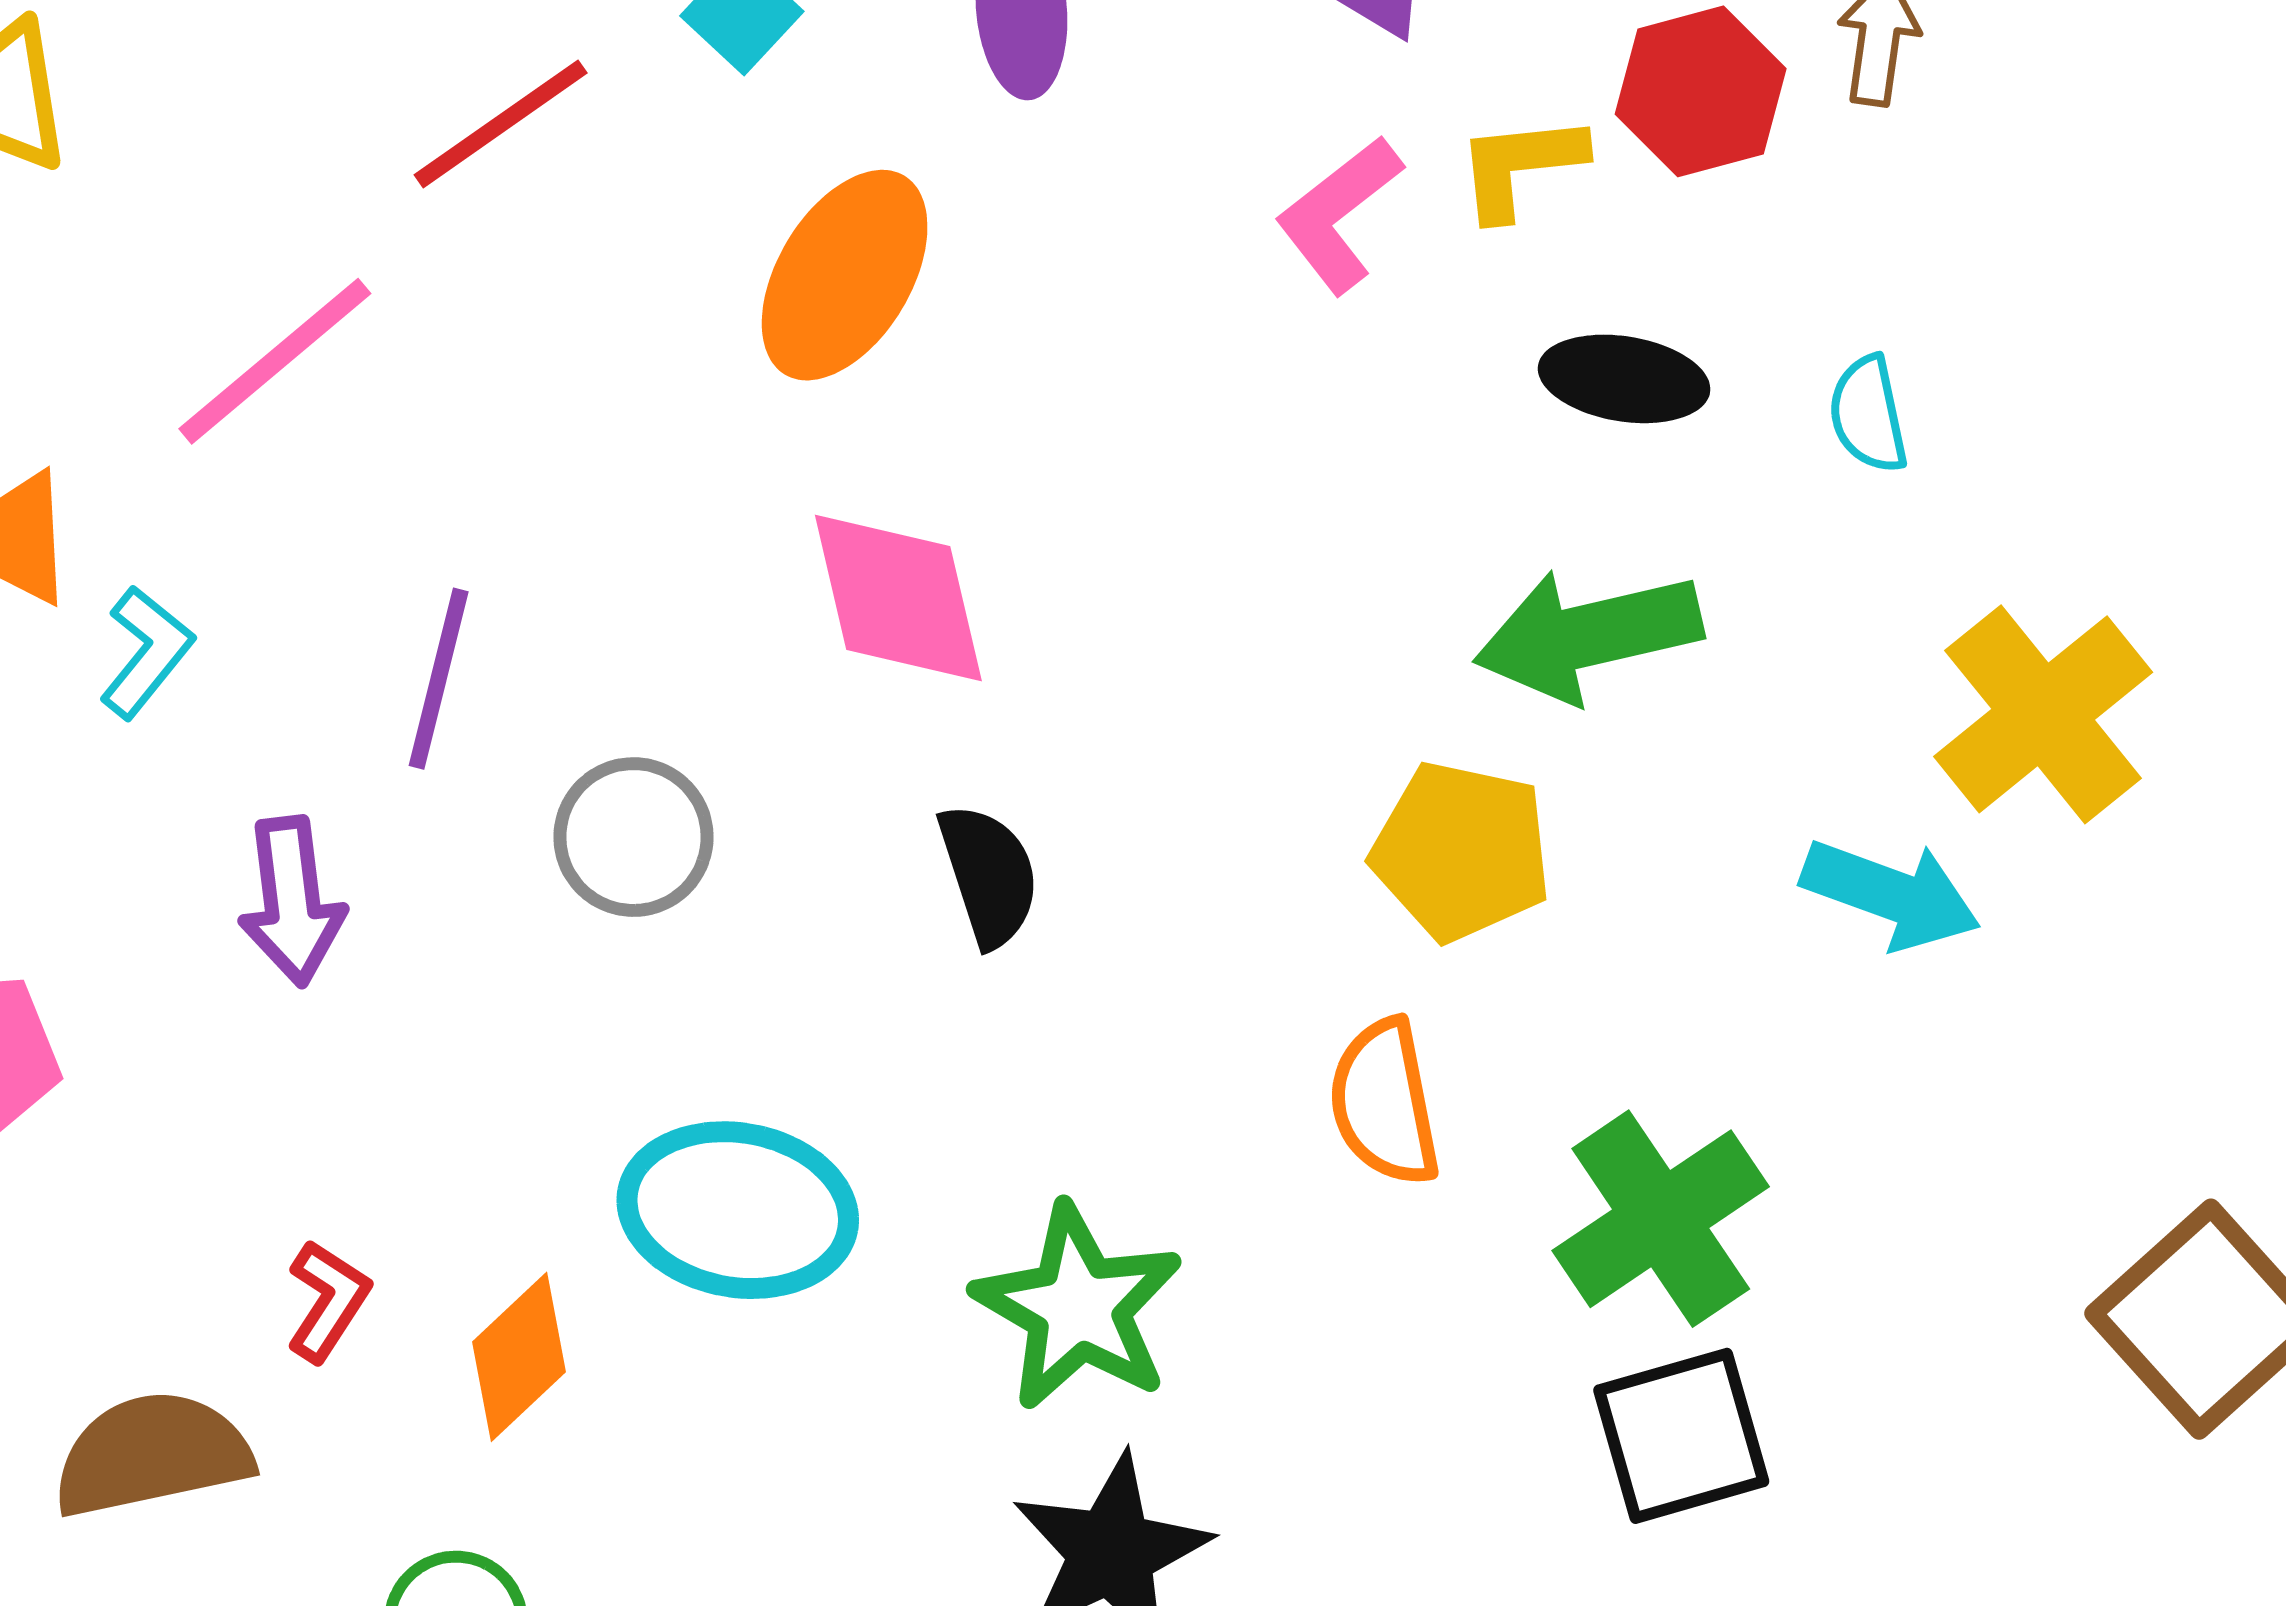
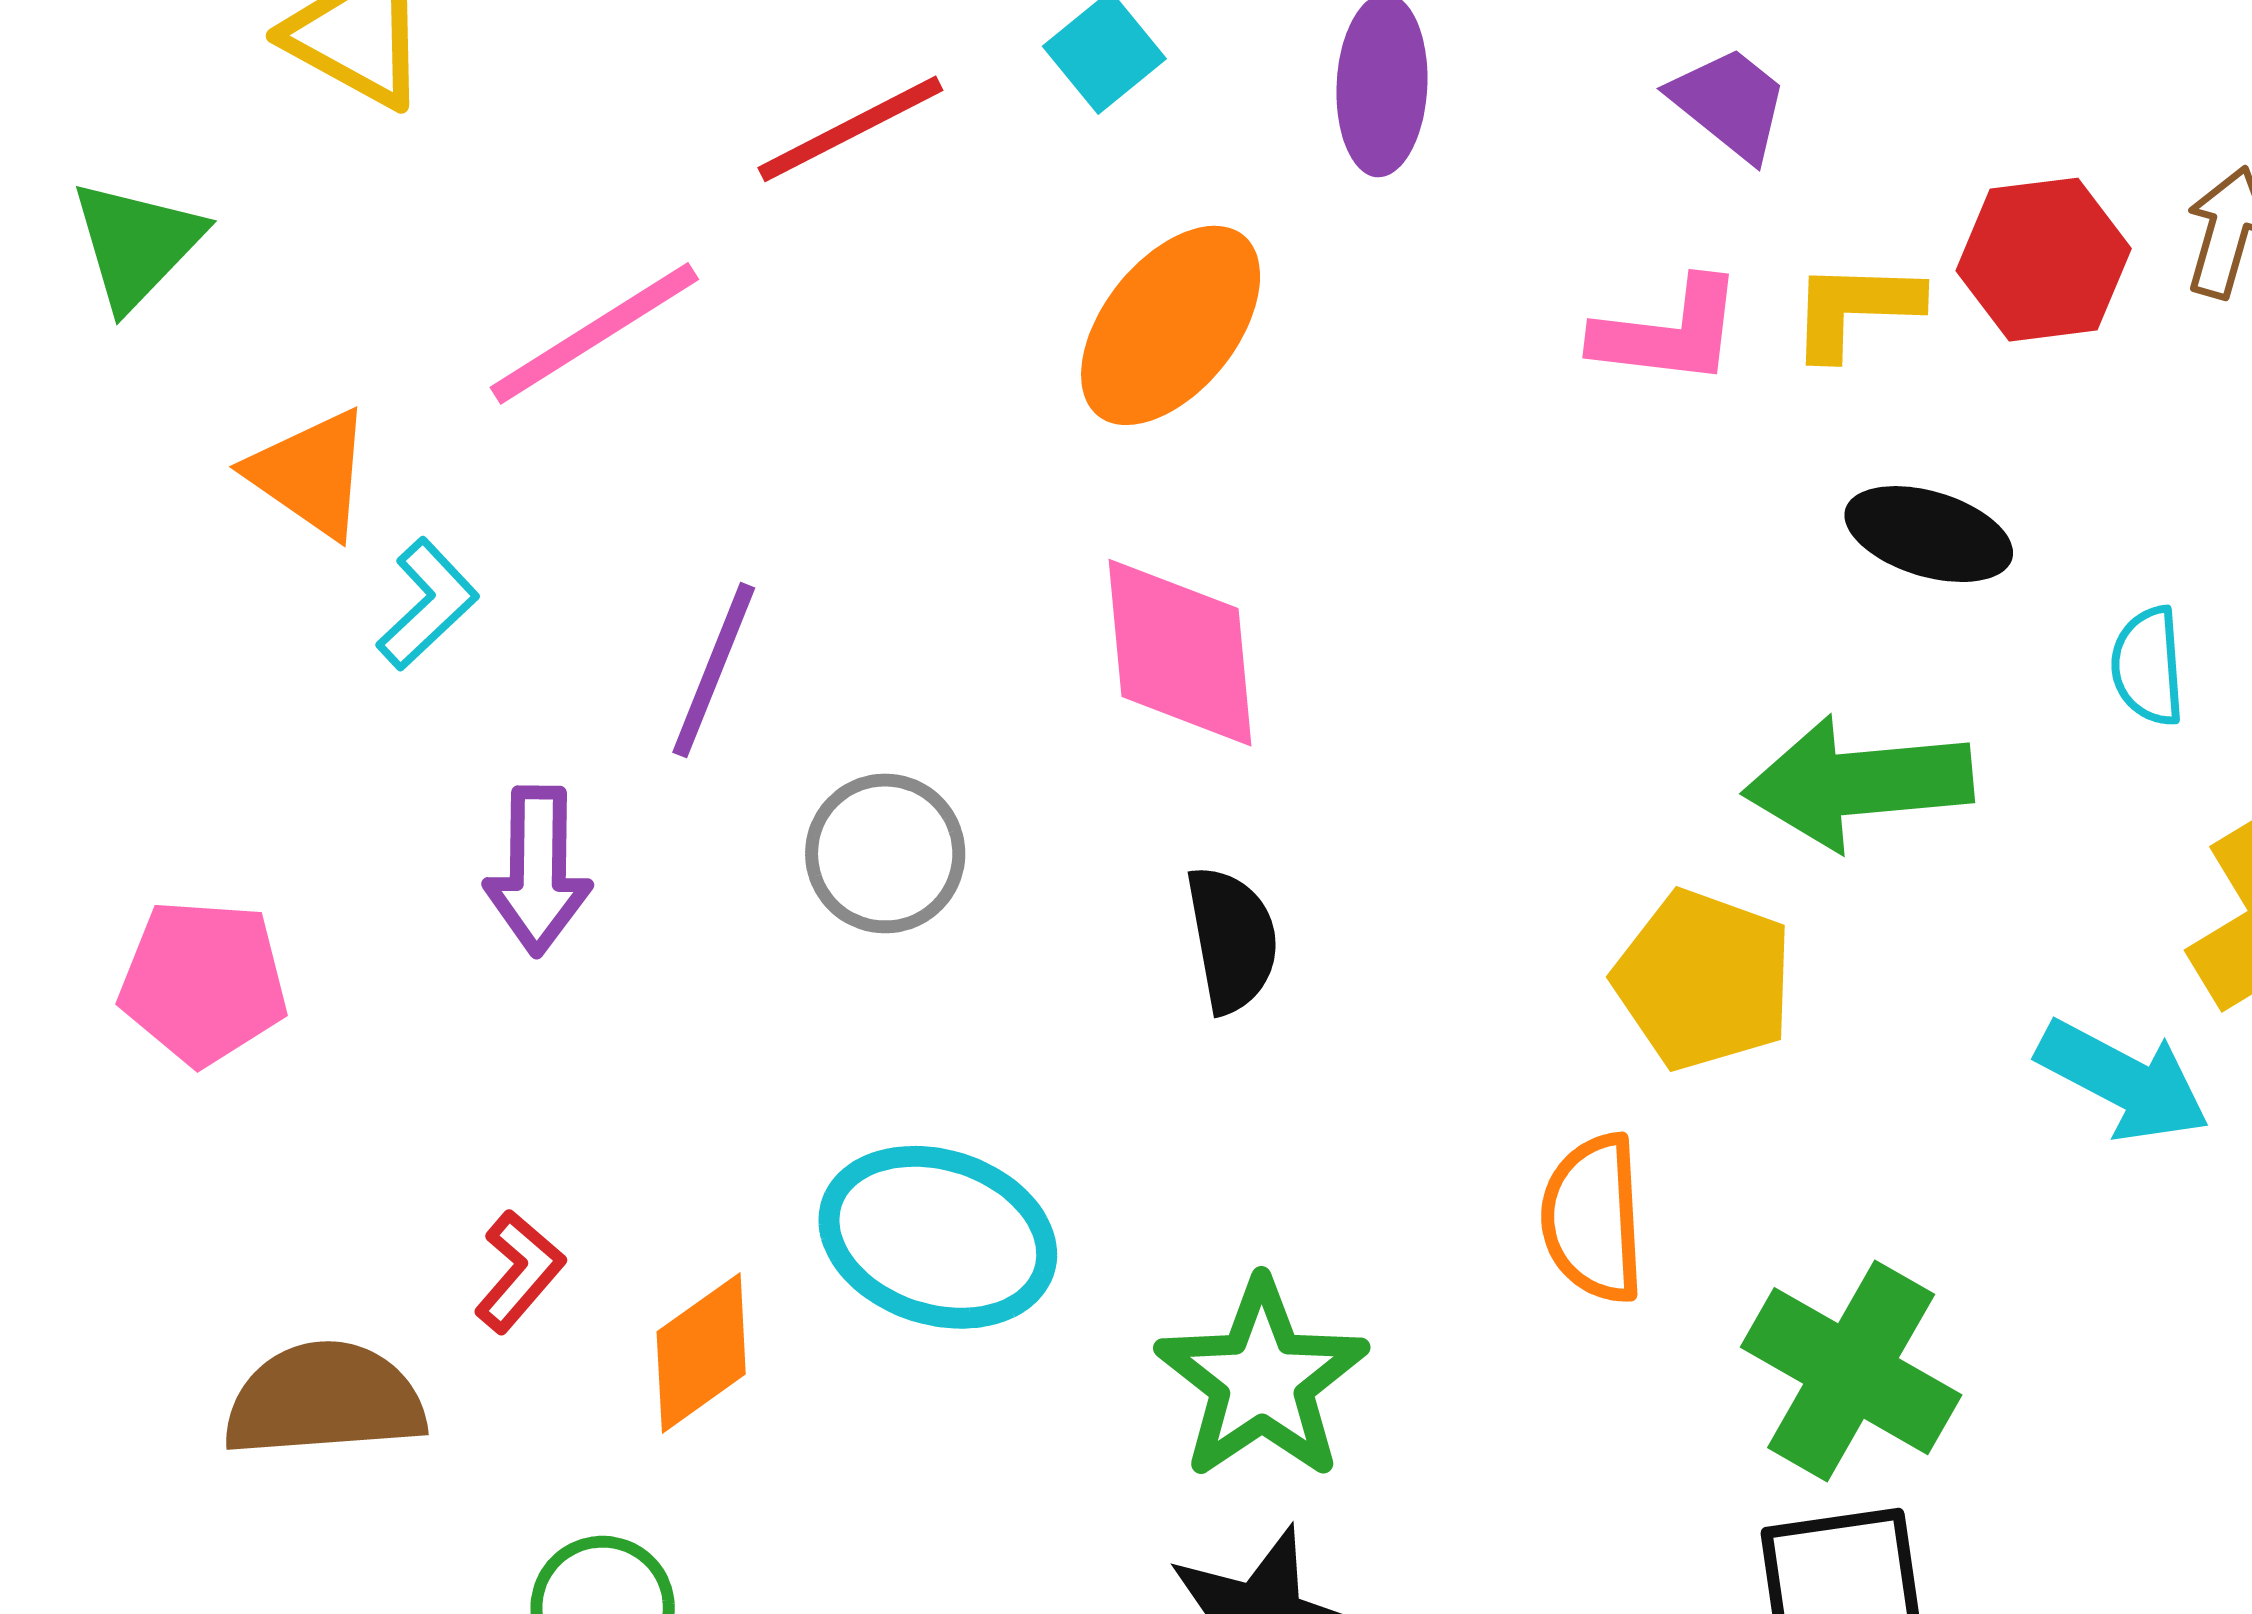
pink L-shape: (1339, 214) -> (1669, 332), turned -143
cyan semicircle: (1868, 414) -> (2148, 666), moved
green cross: (1661, 1219) -> (1851, 1371), turned -34

